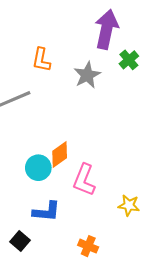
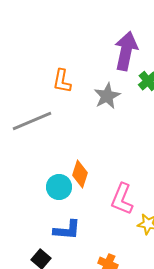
orange diamond: (60, 154) -> (80, 174), turned -36
pink L-shape: (84, 180) -> (122, 199), moved

